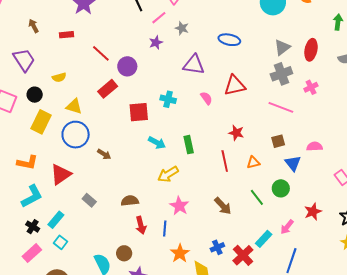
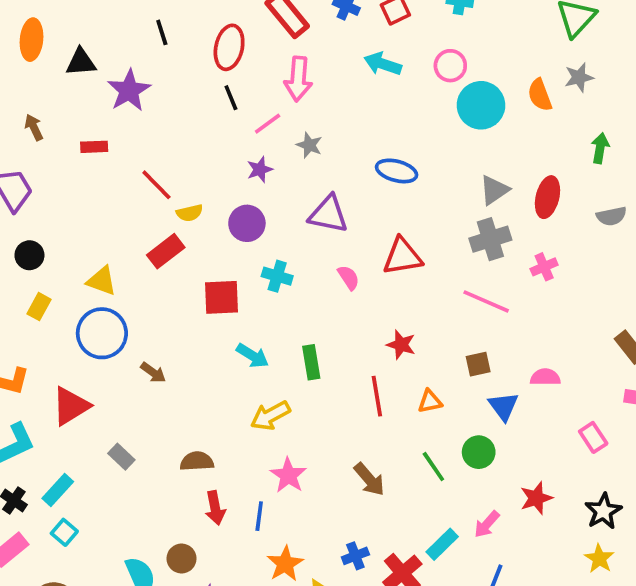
purple circle: (127, 66) -> (247, 223), moved
yellow semicircle: (59, 77) -> (190, 213), moved
yellow rectangle: (41, 122) -> (39, 307), size x0.6

